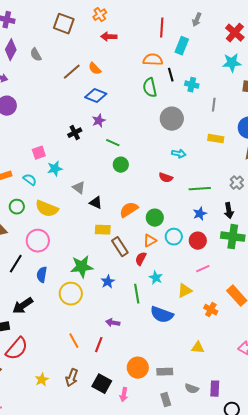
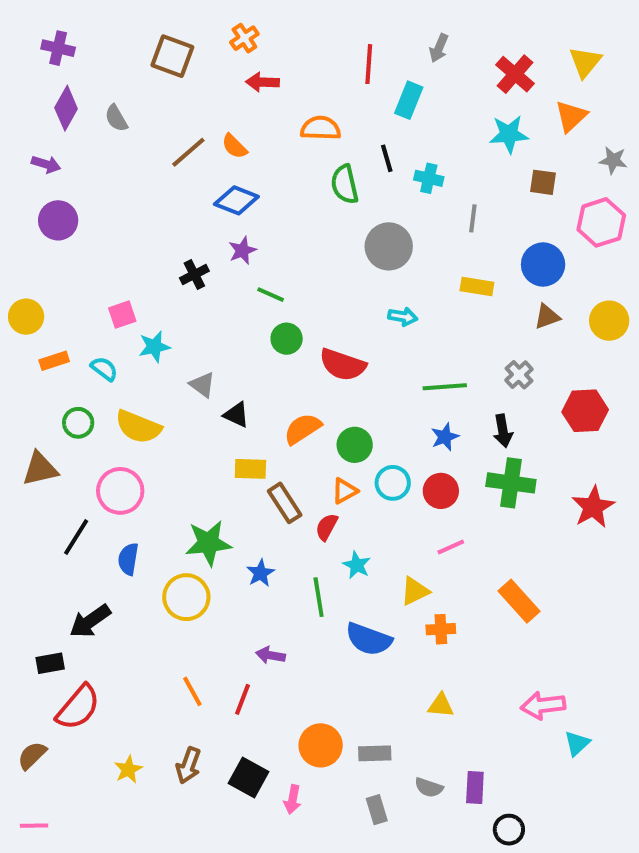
orange semicircle: (153, 60) -> (321, 128), moved
red semicircle: (166, 178) -> (343, 365), moved, size x1.6
orange cross: (211, 310) -> (441, 629), moved, turned -32

